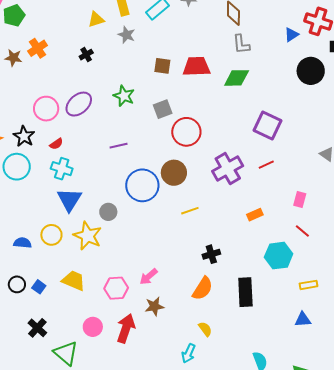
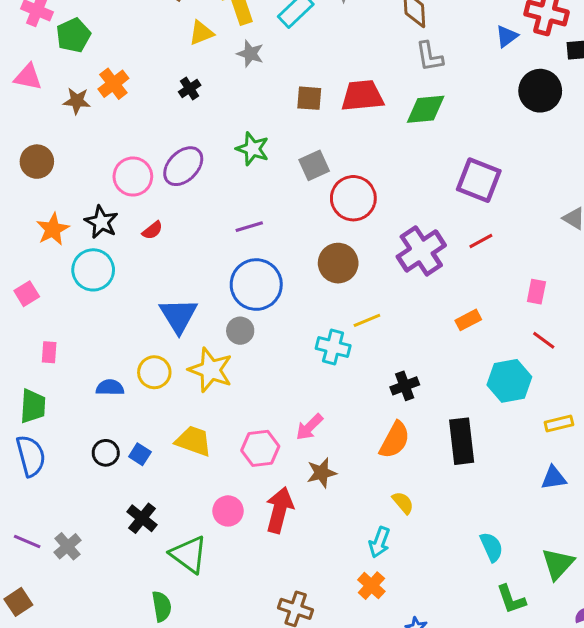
cyan cross: (62, 169) -> (333, 347), moved
blue circle: (142, 185) -> (256, 285), moved

